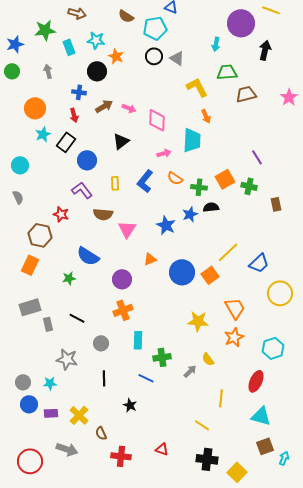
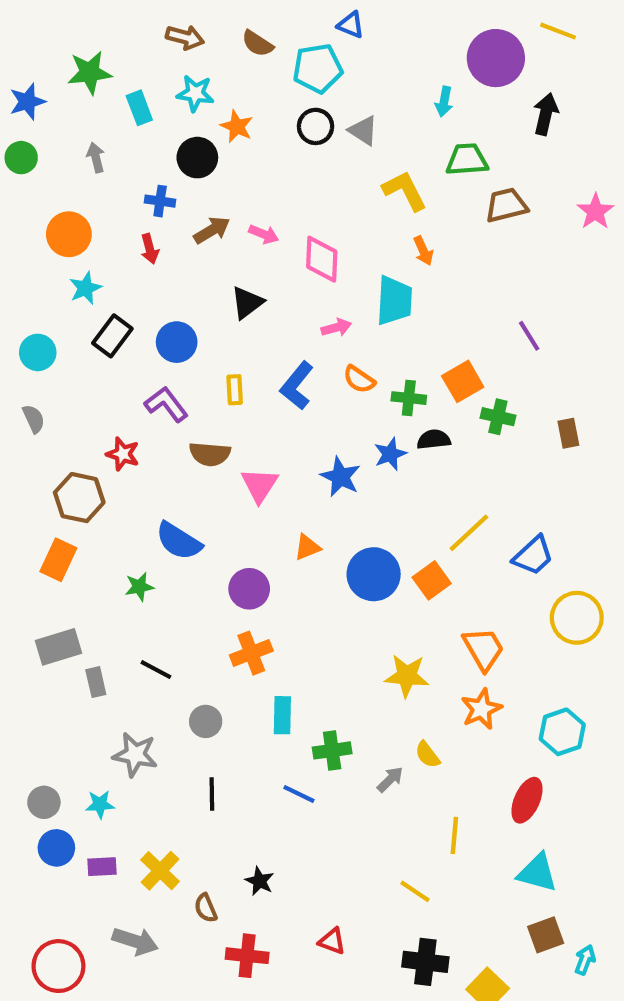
brown arrow: (77, 13) -> (185, 37), moved
black rectangle: (66, 142) -> (112, 336), moved
green cross: (249, 186) -> (498, 417), moved
black star: (130, 405) -> (260, 881), moved

